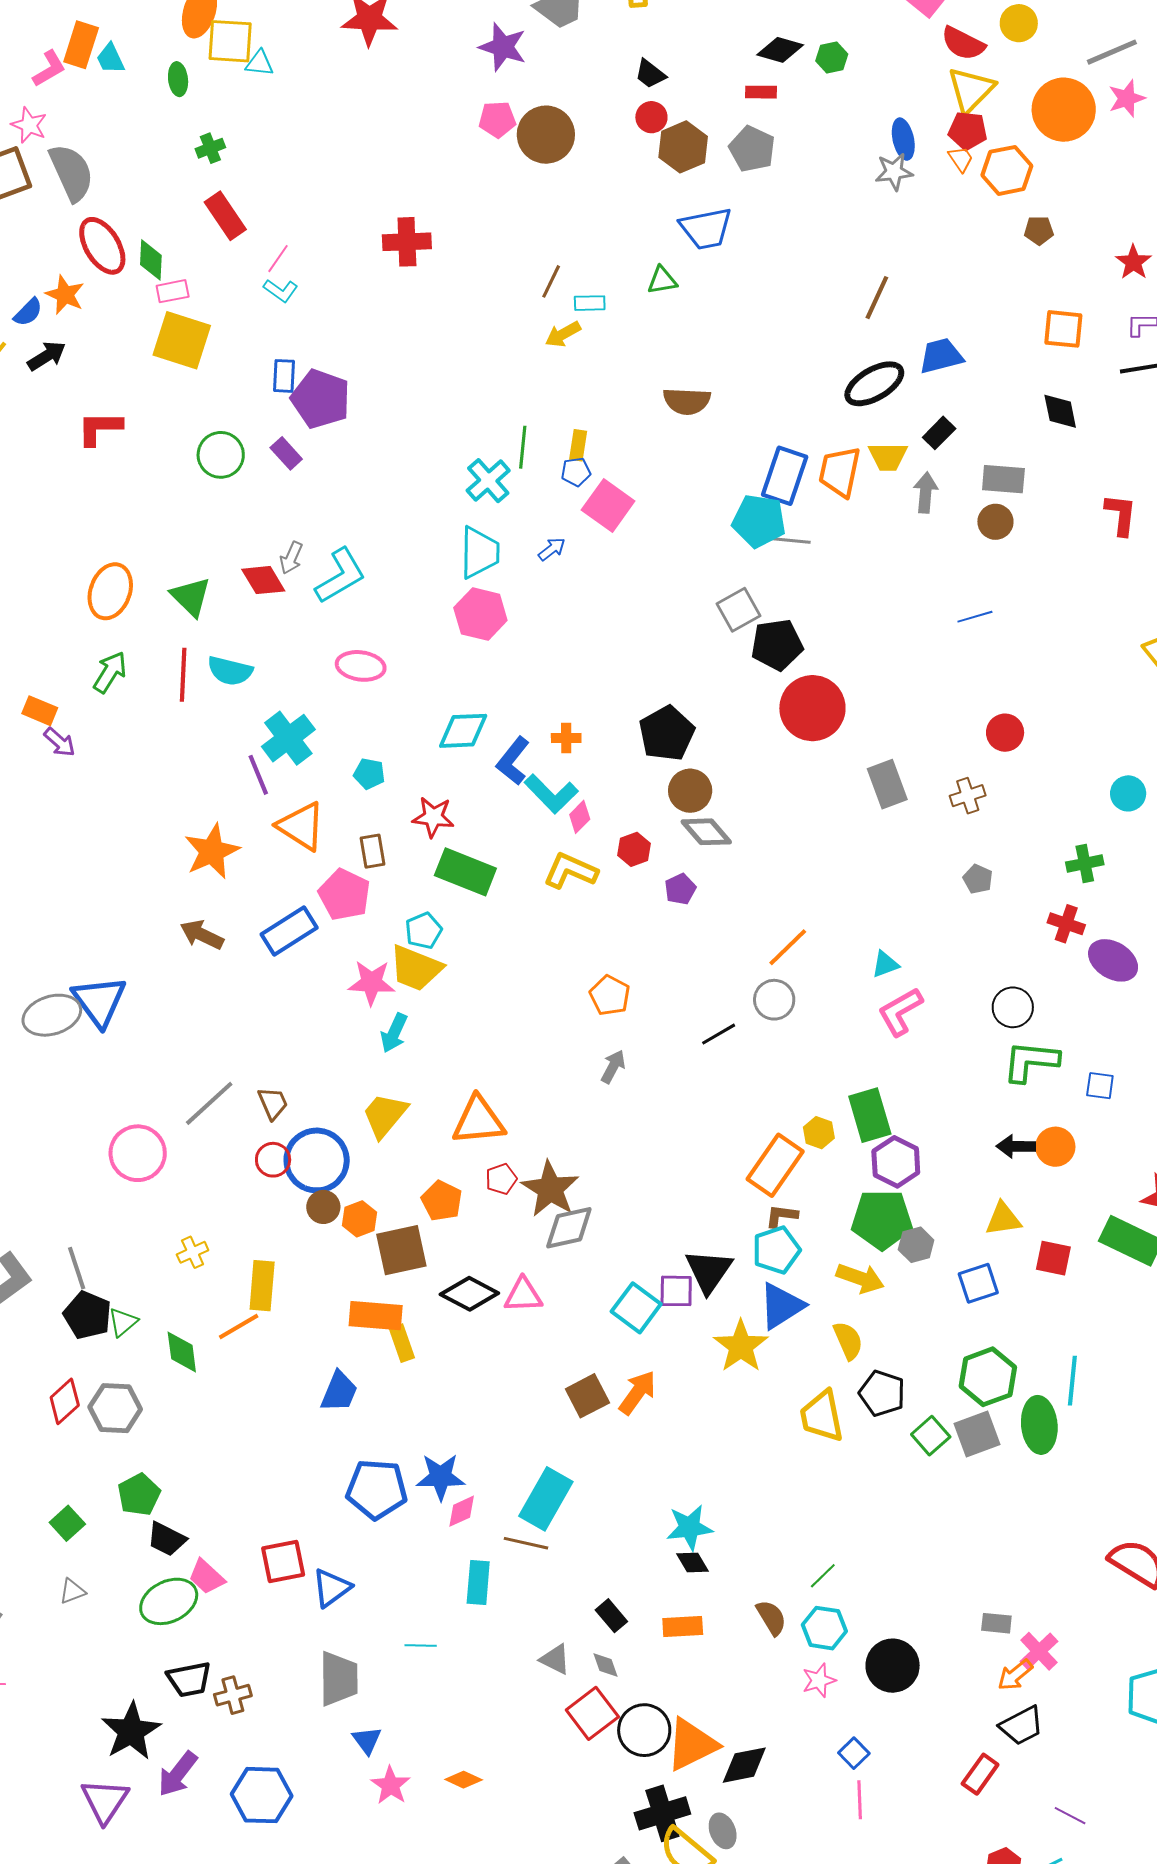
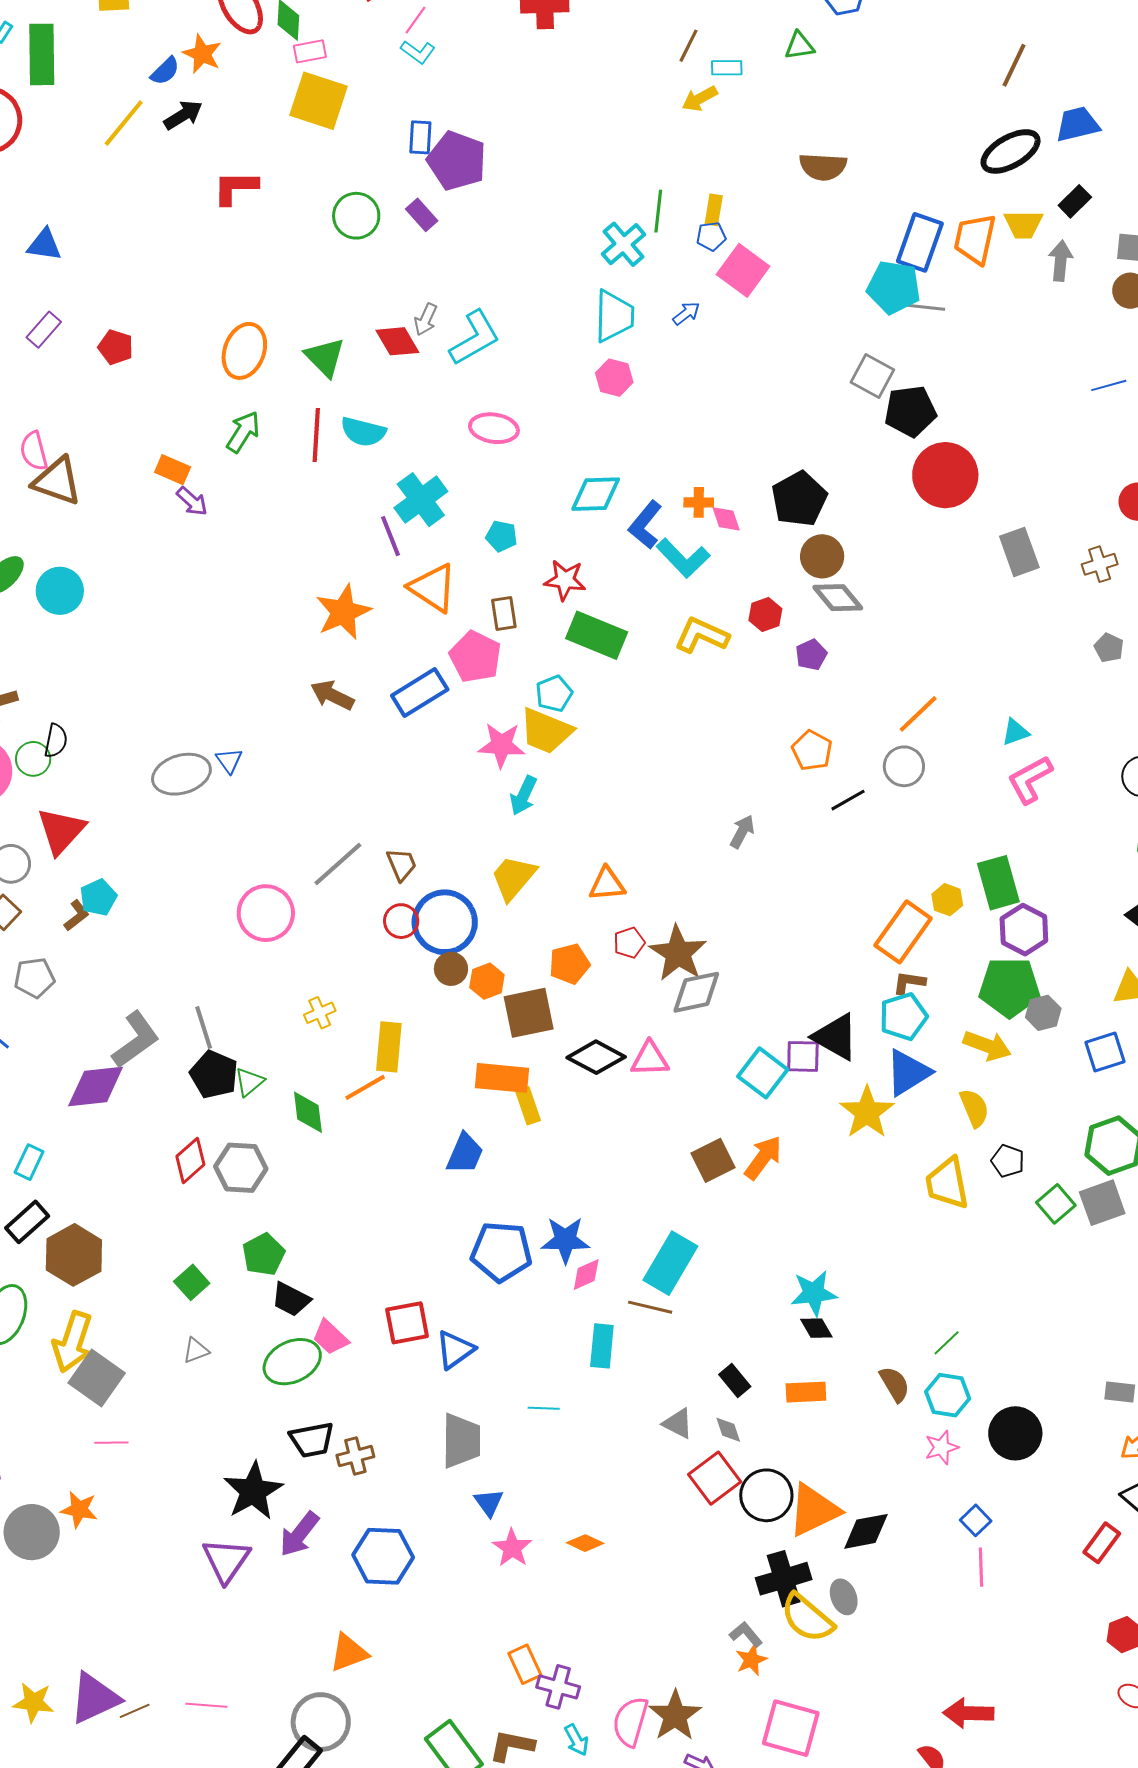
gray square: (739, 610) -> (872, 376), turned -33
pink hexagon: (480, 614) -> (614, 378), size x0.7
pink diamond: (580, 817) -> (726, 519), moved, turned -64
orange pentagon: (610, 995) -> (812, 750), moved
blue triangle: (99, 1001) -> (229, 761), size x0.5
orange triangle: (479, 1121) -> (607, 884), size x0.7
orange pentagon: (442, 1201) -> (569, 964), turned 30
black triangle: (709, 1271) -> (836, 1037), turned -36
black pentagon: (882, 1393) -> (1008, 1161), size x0.7

